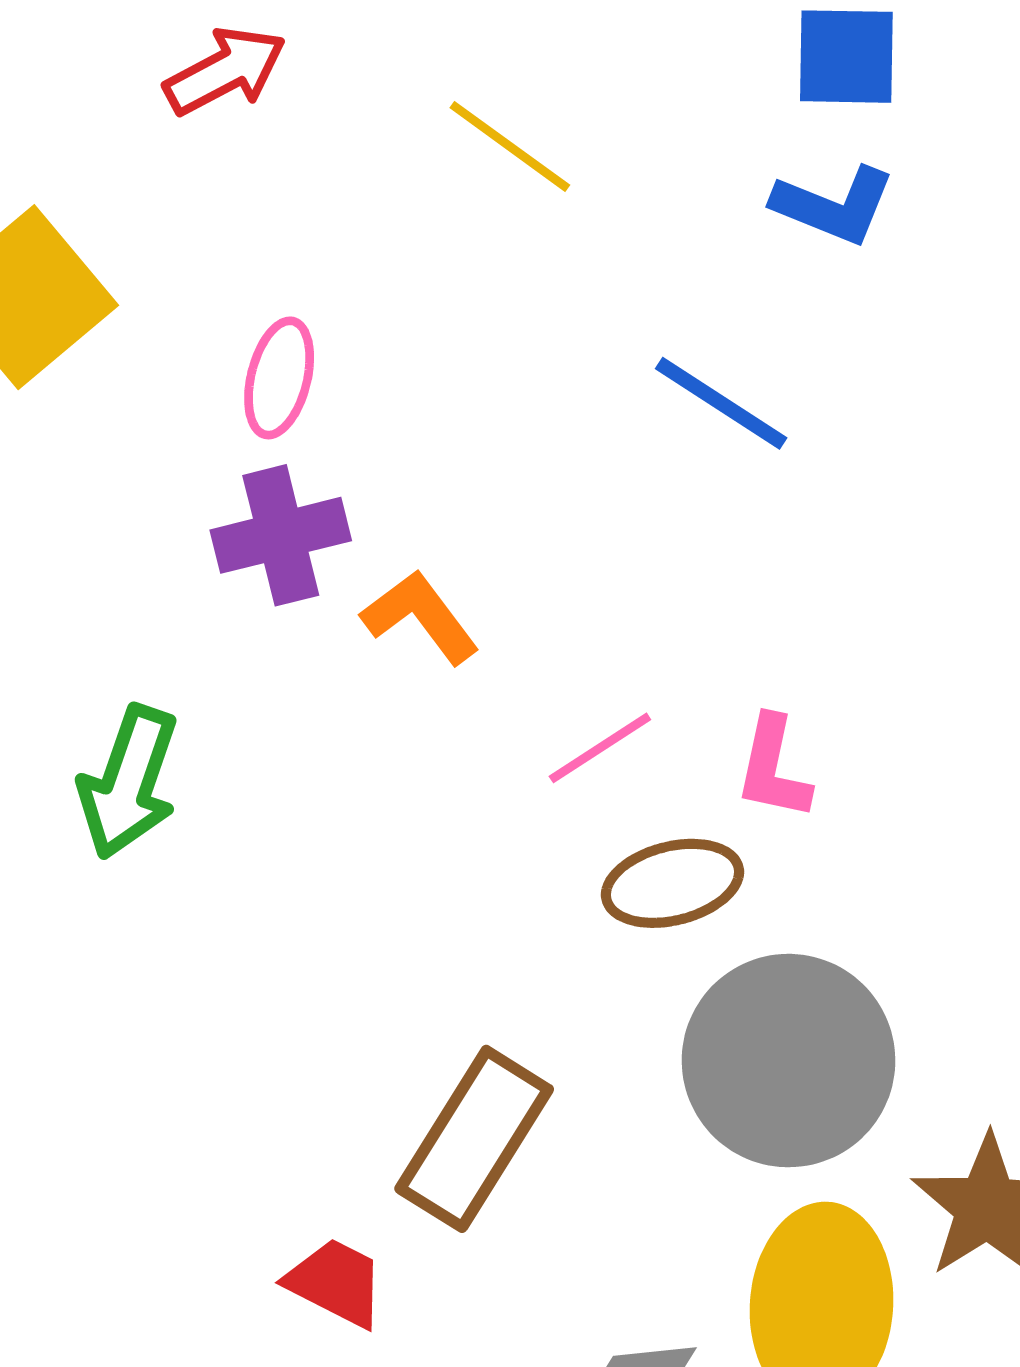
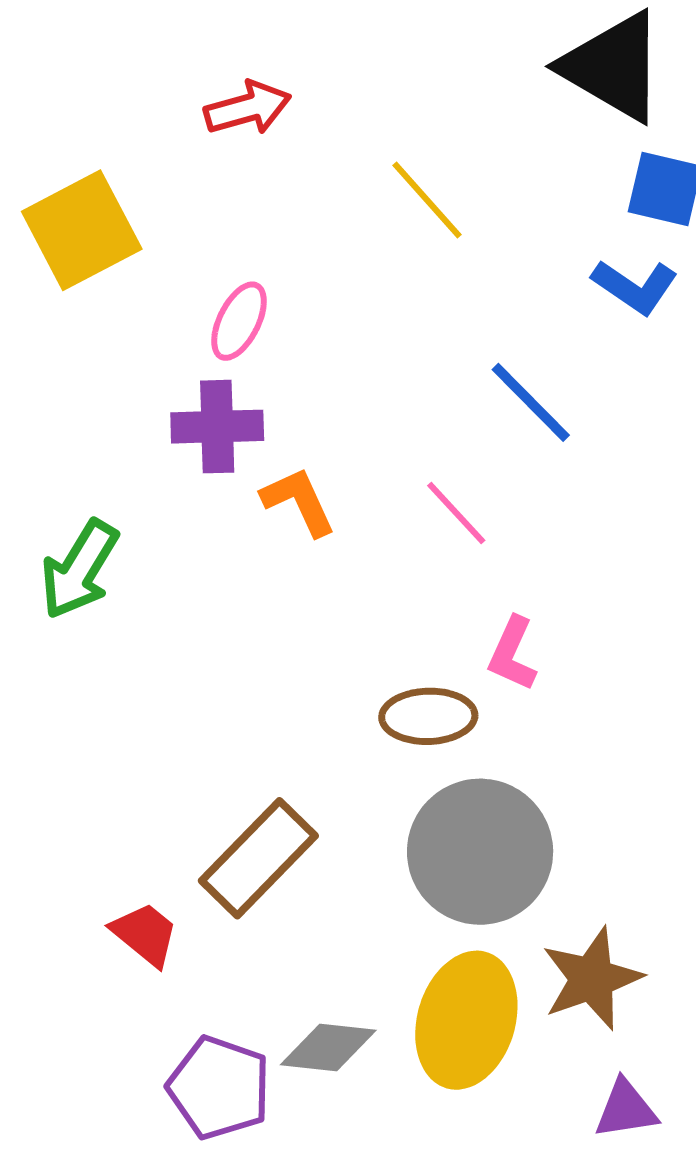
pink line: (600, 748) -> (456, 513), moved, turned 68

